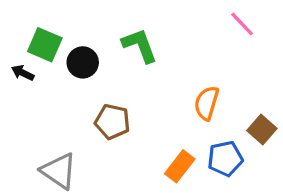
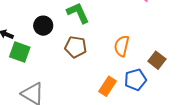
green square: (45, 45) -> (20, 52), moved
brown pentagon: (112, 122) -> (76, 47), moved

